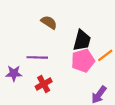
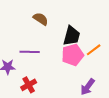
red cross: (44, 84) -> (29, 85), moved

